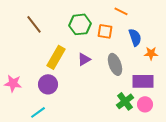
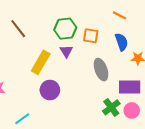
orange line: (121, 11) -> (119, 15), moved
purple triangle: (84, 59) -> (66, 51), moved, turned -32
purple circle: (48, 84) -> (50, 90), moved

